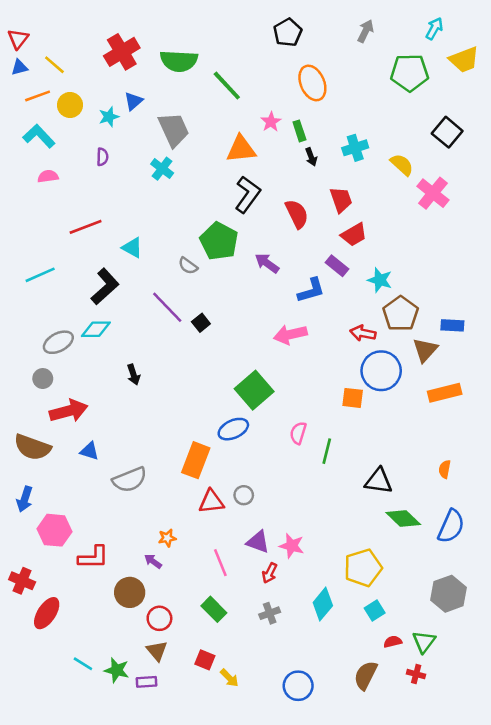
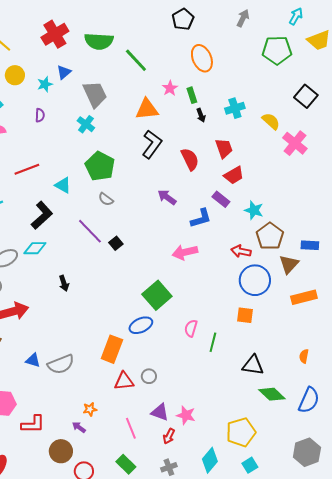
green pentagon: (219, 241) -> (100, 166), moved
orange square: (353, 398) -> (245, 315), moved
blue triangle: (89, 451) -> (33, 360), moved

